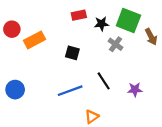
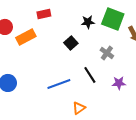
red rectangle: (79, 15) -> (44, 14), moved
gray cross: (115, 44) -> (107, 53), moved
black square: (72, 53) -> (71, 43), moved, turned 32

